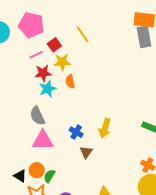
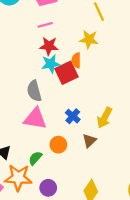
red square: (54, 45) -> (66, 73), moved, size x1.5
yellow star: (62, 62) -> (89, 39), moved
brown triangle: (86, 152) -> (89, 141), moved
orange circle: (37, 170) -> (58, 145), moved

